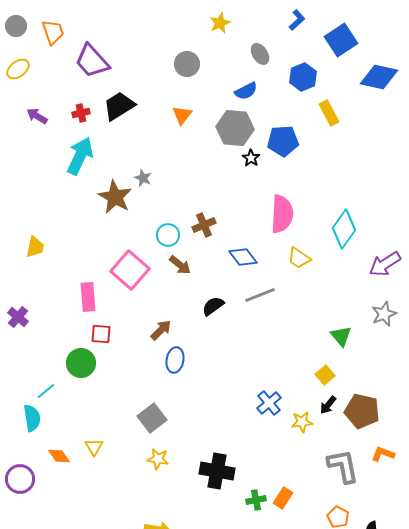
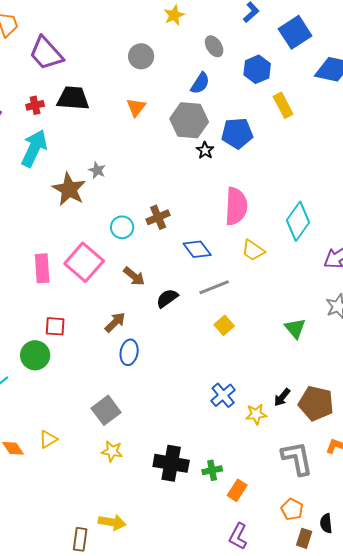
blue semicircle: (246, 91) -> (200, 83), turned -30
black trapezoid: (119, 106) -> (73, 98), turned 36
brown arrow: (180, 265) -> (134, 276), moved
pink rectangle: (88, 297) -> (42, 268), moved
yellow square: (325, 375) -> (224, 325), moved
yellow triangle: (94, 447) -> (48, 439), turned 30
green cross: (256, 500) -> (212, 470), moved

